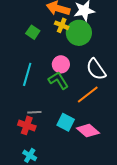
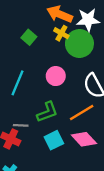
green L-shape: (58, 80) -> (47, 112), moved, turned 95
cyan square: (66, 122) -> (54, 140), turned 30
pink diamond: (88, 131) -> (84, 139), moved

